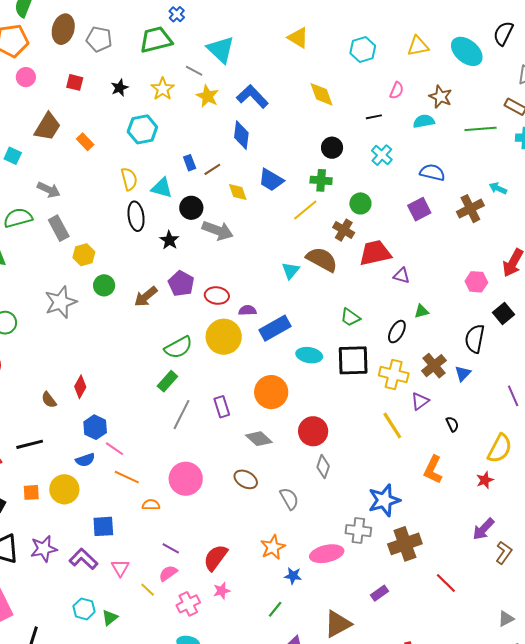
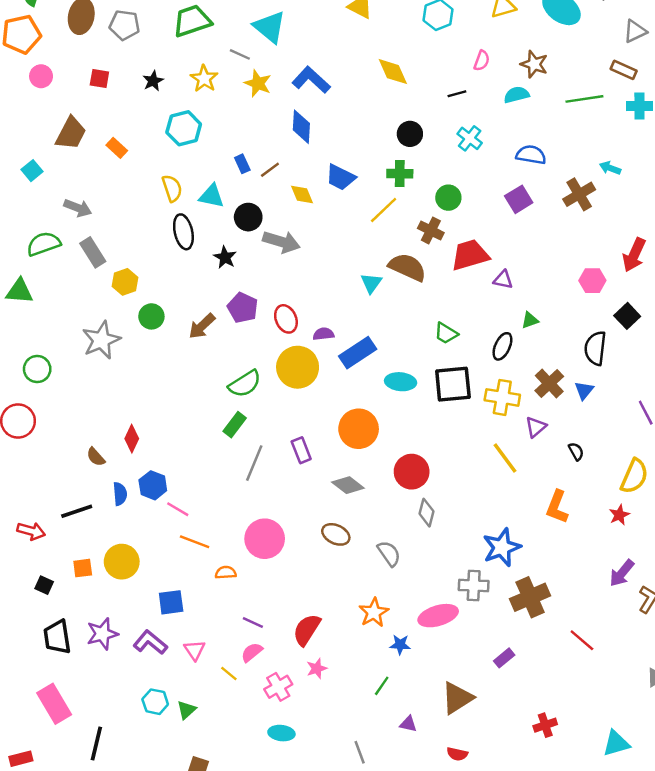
cyan square: (13, 156) -> (32, 171), turned 30
red ellipse: (217, 296) -> (286, 319), turned 65
blue semicircle: (85, 460) -> (120, 494), moved, turned -72

